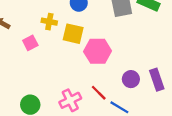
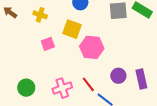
yellow cross: (49, 22) -> (40, 15), moved
pink square: (30, 43) -> (48, 44), moved

